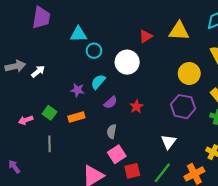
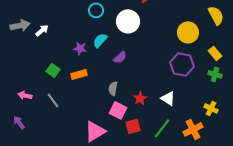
purple semicircle: (111, 102) -> (120, 57), moved
red star: (136, 107) -> (140, 98), moved
pink arrow: (26, 120) -> (25, 95), moved, turned 32
white triangle: (169, 142) -> (168, 98), turned -35
gray line: (49, 144) -> (53, 100), turned -35
pink square: (117, 154) -> (118, 110), turned -30

